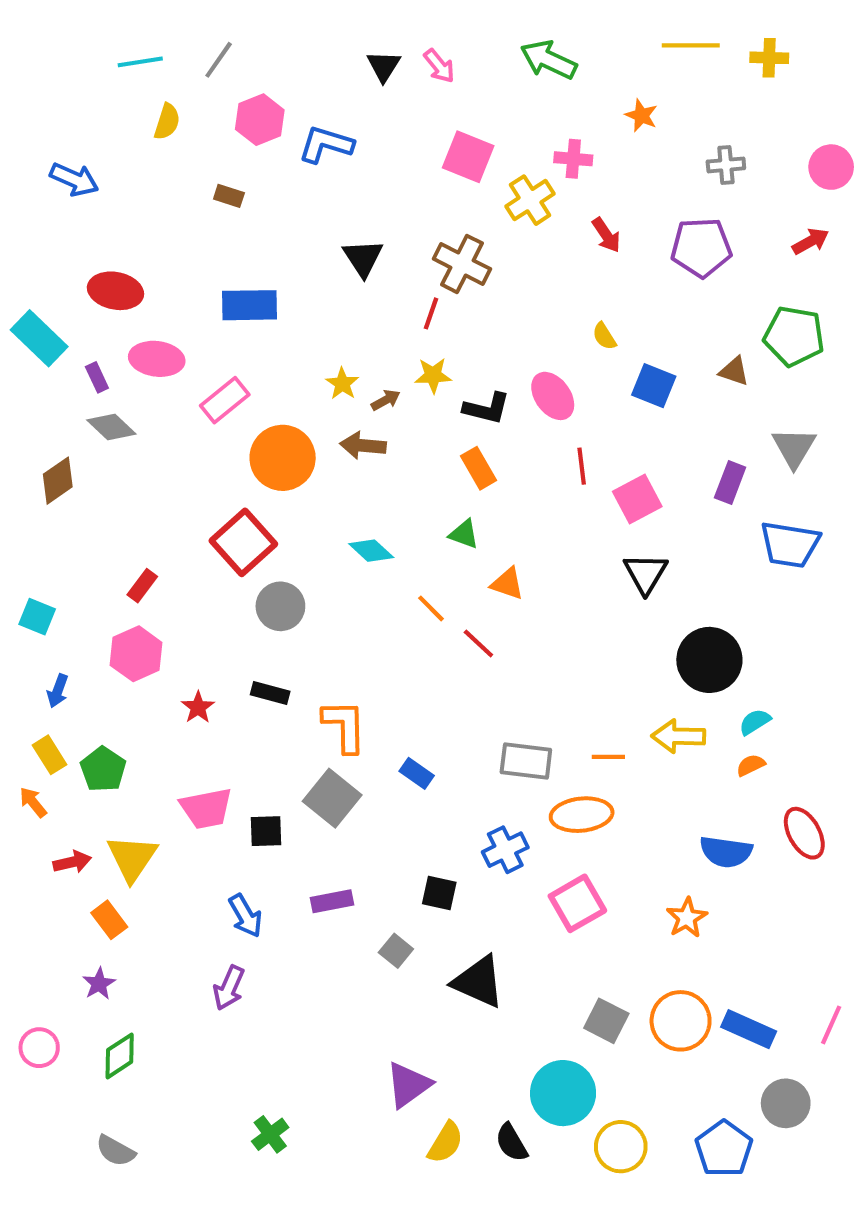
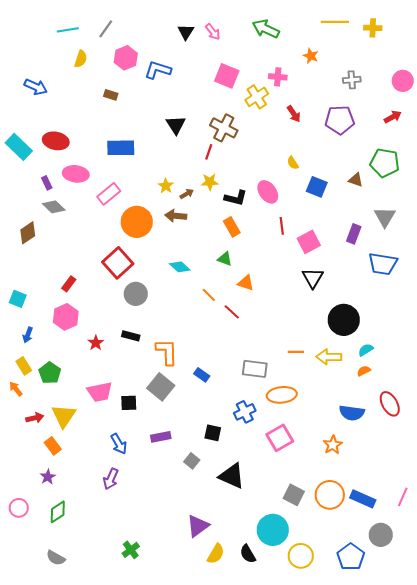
cyan rectangle: (39, 338) -> (19, 147), moved
orange line: (608, 757) -> (296, 352), moved

